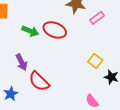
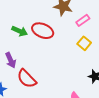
yellow square: (95, 61) -> (84, 43), moved

